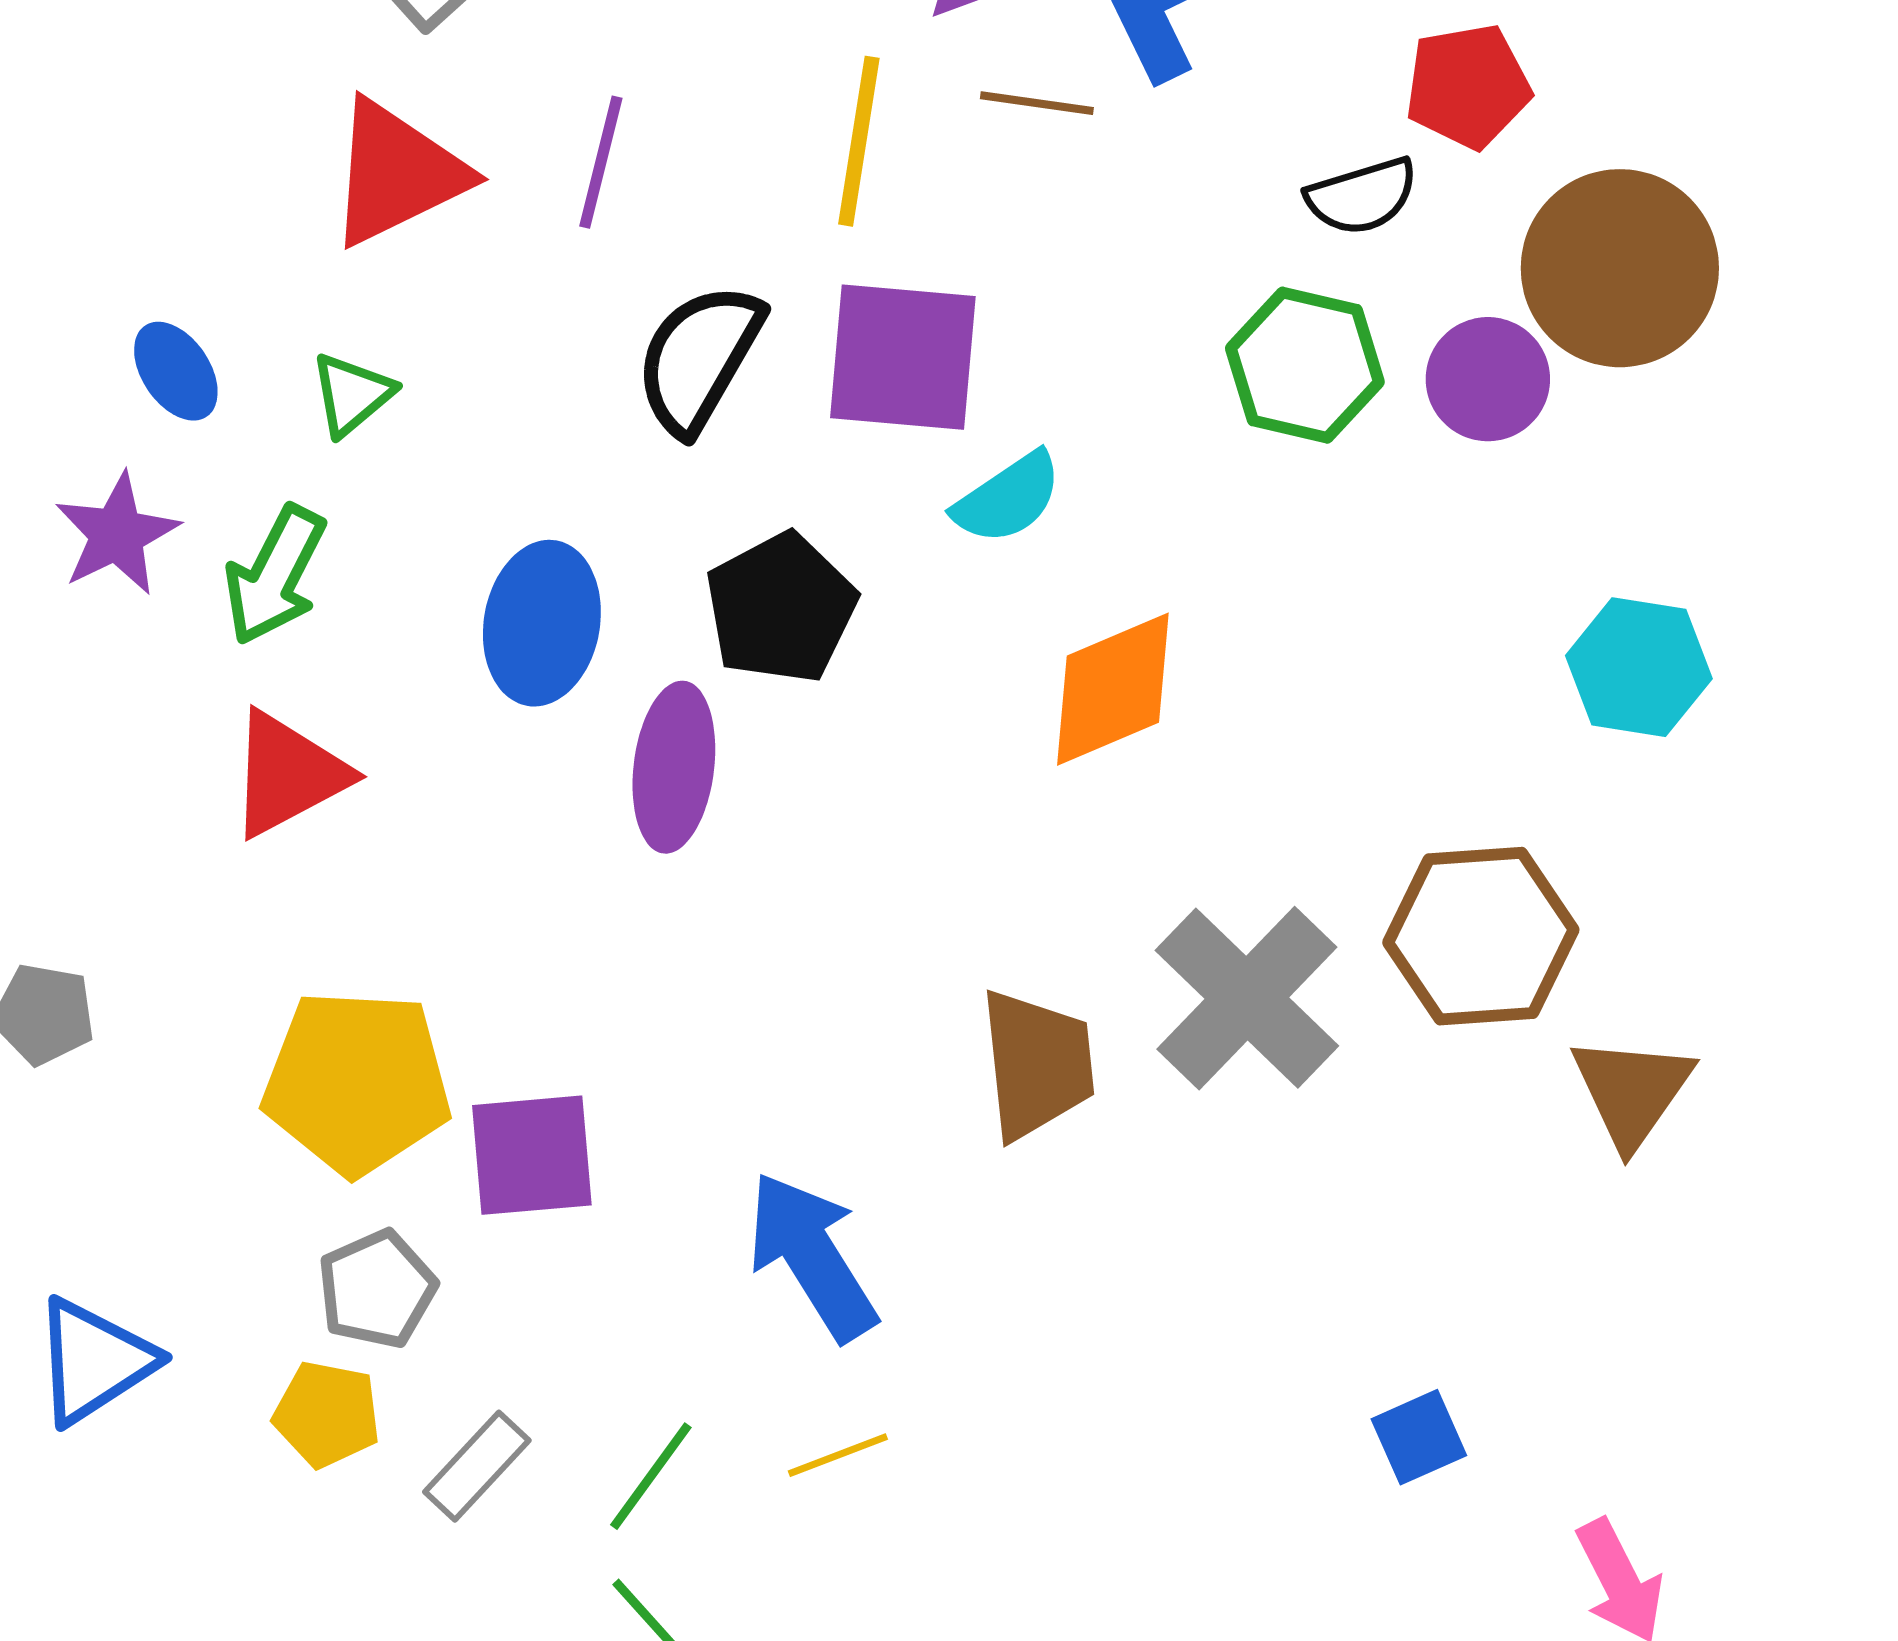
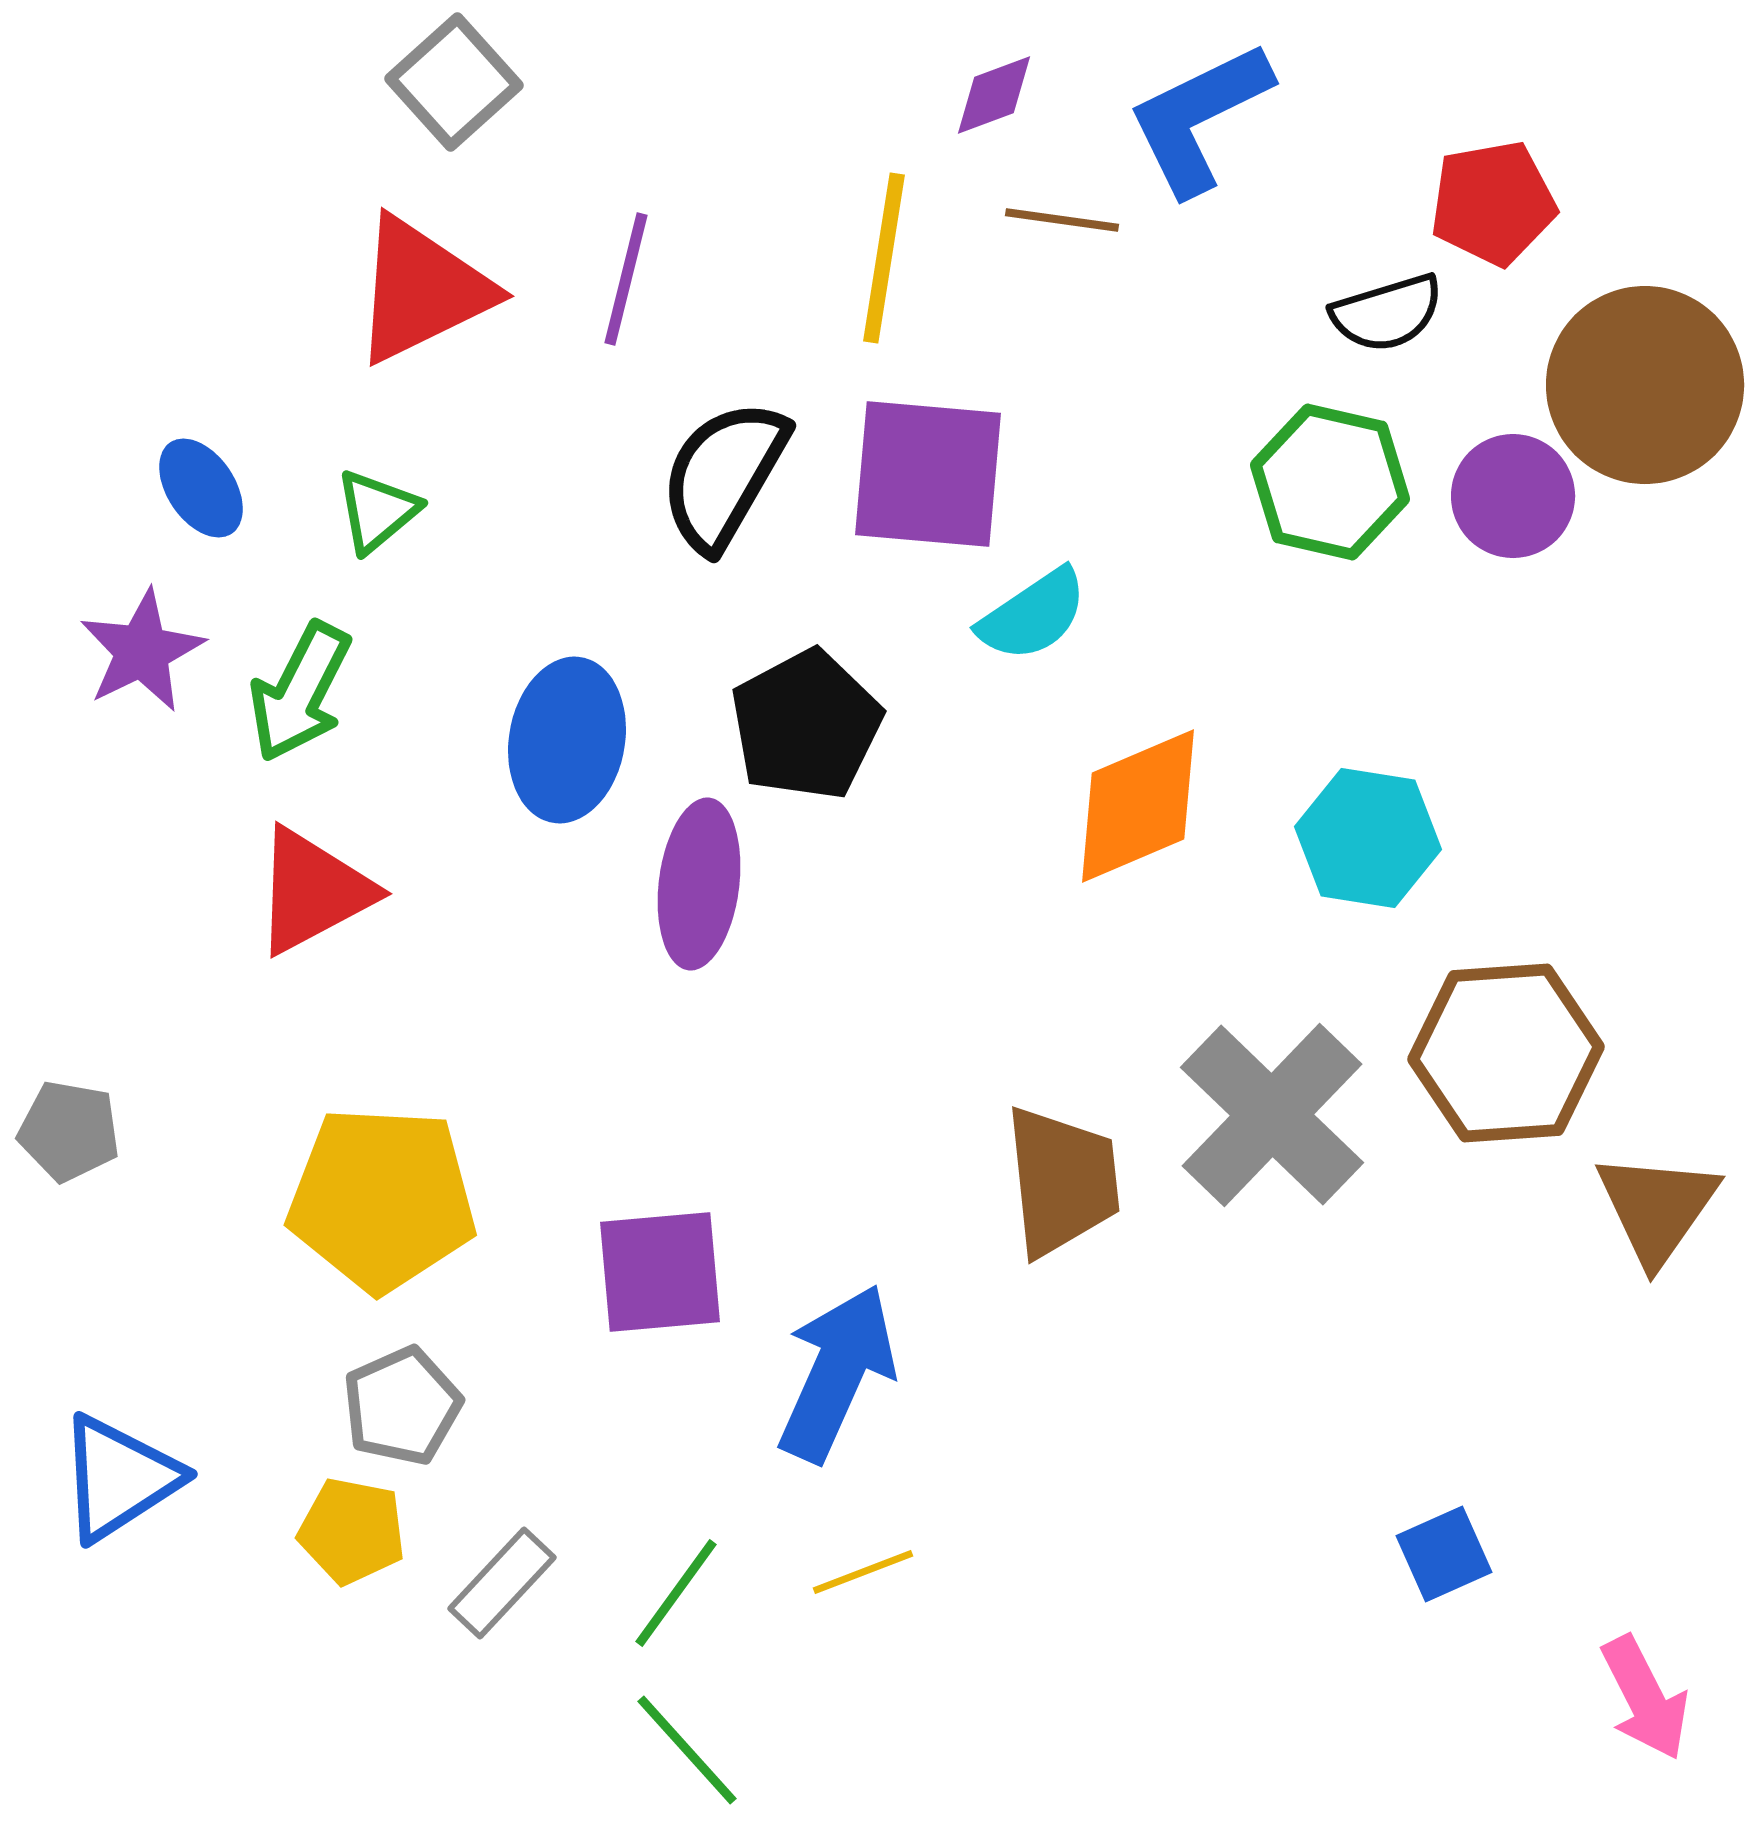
cyan hexagon: (1639, 667) -> (1368, 838), moved
purple square: (532, 1155) -> (660, 1272), moved
blue arrow: (812, 1256) -> (837, 1373), turned 56

